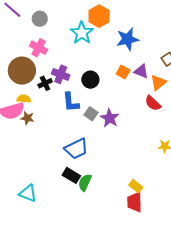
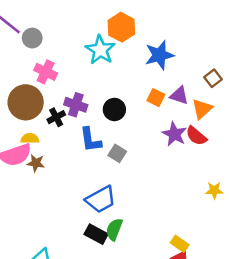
gray circle: (40, 19) -> (32, 38), moved
purple star: (110, 118) -> (174, 134), moved
green semicircle: (85, 182) -> (114, 229), moved

